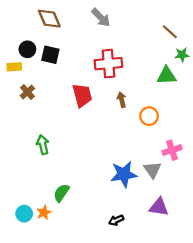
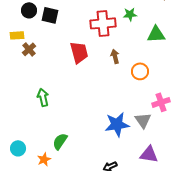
green star: (182, 55) -> (130, 14), moved
yellow rectangle: (14, 67) -> (17, 35), moved
cyan circle: (24, 214) -> (18, 148), moved

